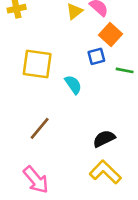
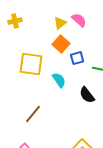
orange square: (110, 34) -> (61, 44), moved
black semicircle: (104, 139) -> (87, 95), moved, turned -102

